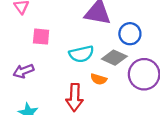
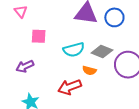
blue circle: (130, 34) -> (114, 17), moved
red arrow: (75, 97) -> (70, 87), turned 70

